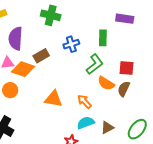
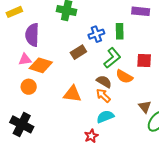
blue cross: (71, 44) -> (96, 34), moved
brown rectangle: (41, 56) -> (78, 52), moved
brown semicircle: (124, 89) -> (104, 82), moved, turned 98
brown triangle: (107, 128) -> (145, 107), moved, turned -40

